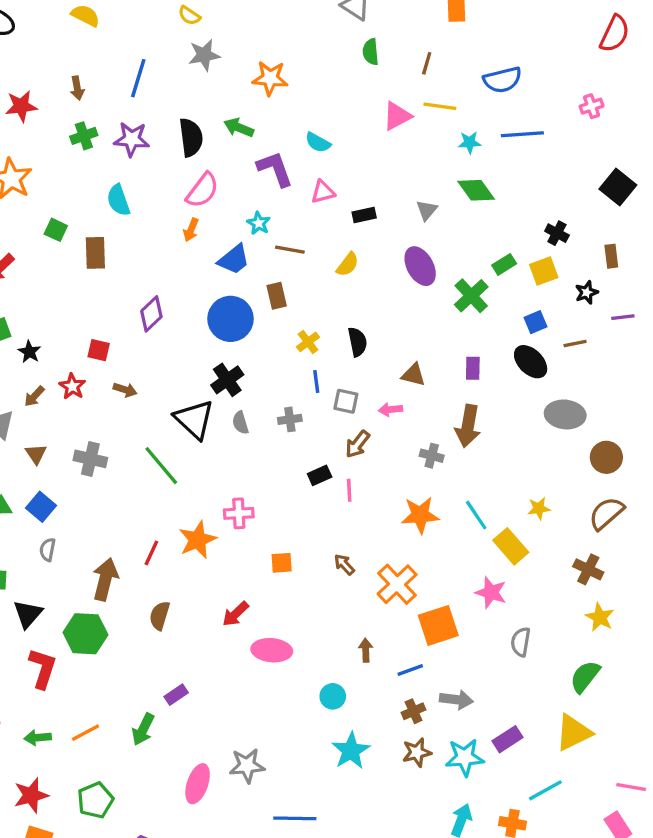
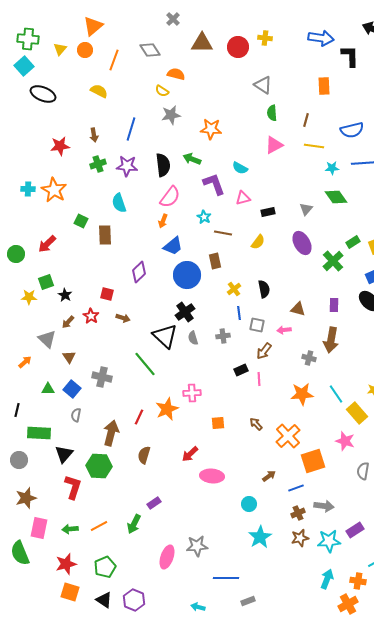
pink triangle: (397, 116) -> (274, 145), moved
blue trapezoid: (234, 259) -> (173, 246), moved
gray cross: (90, 459) -> (102, 377), moved
brown arrow: (366, 650) -> (269, 476), turned 56

